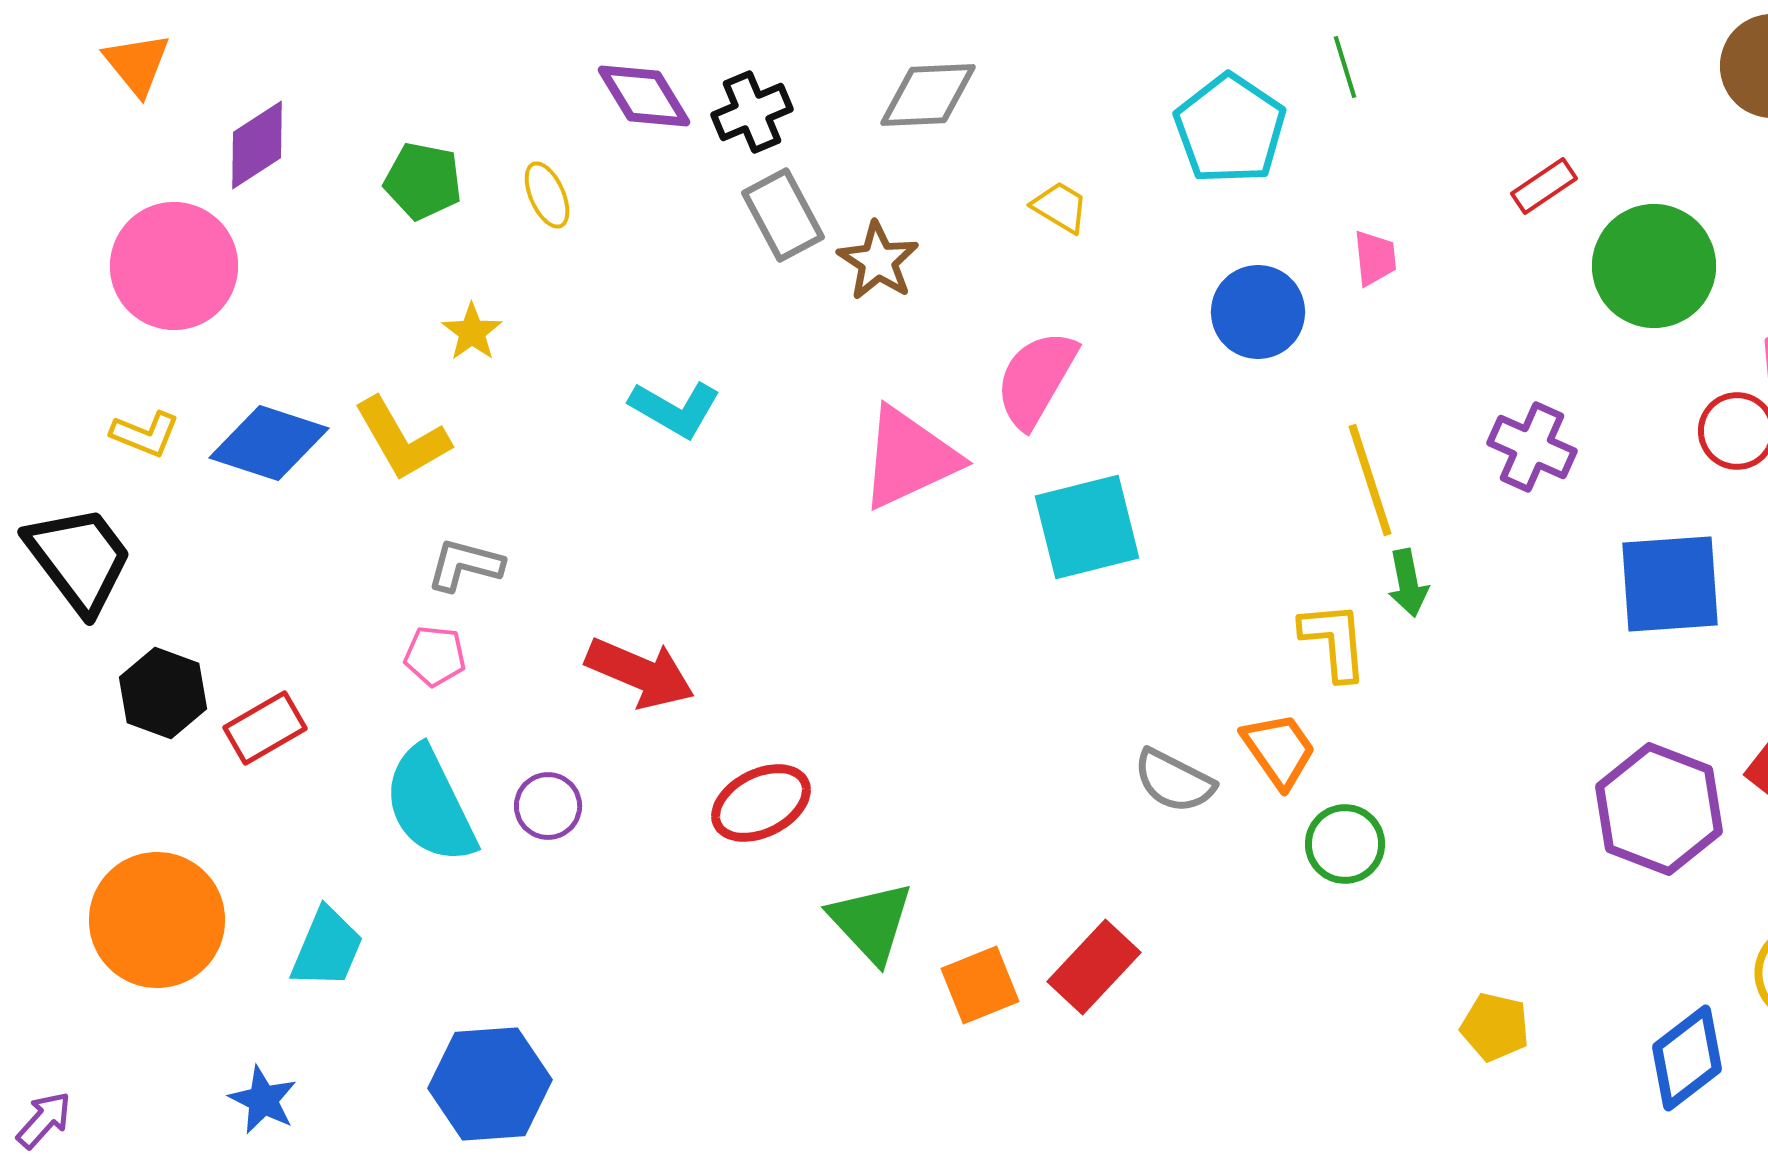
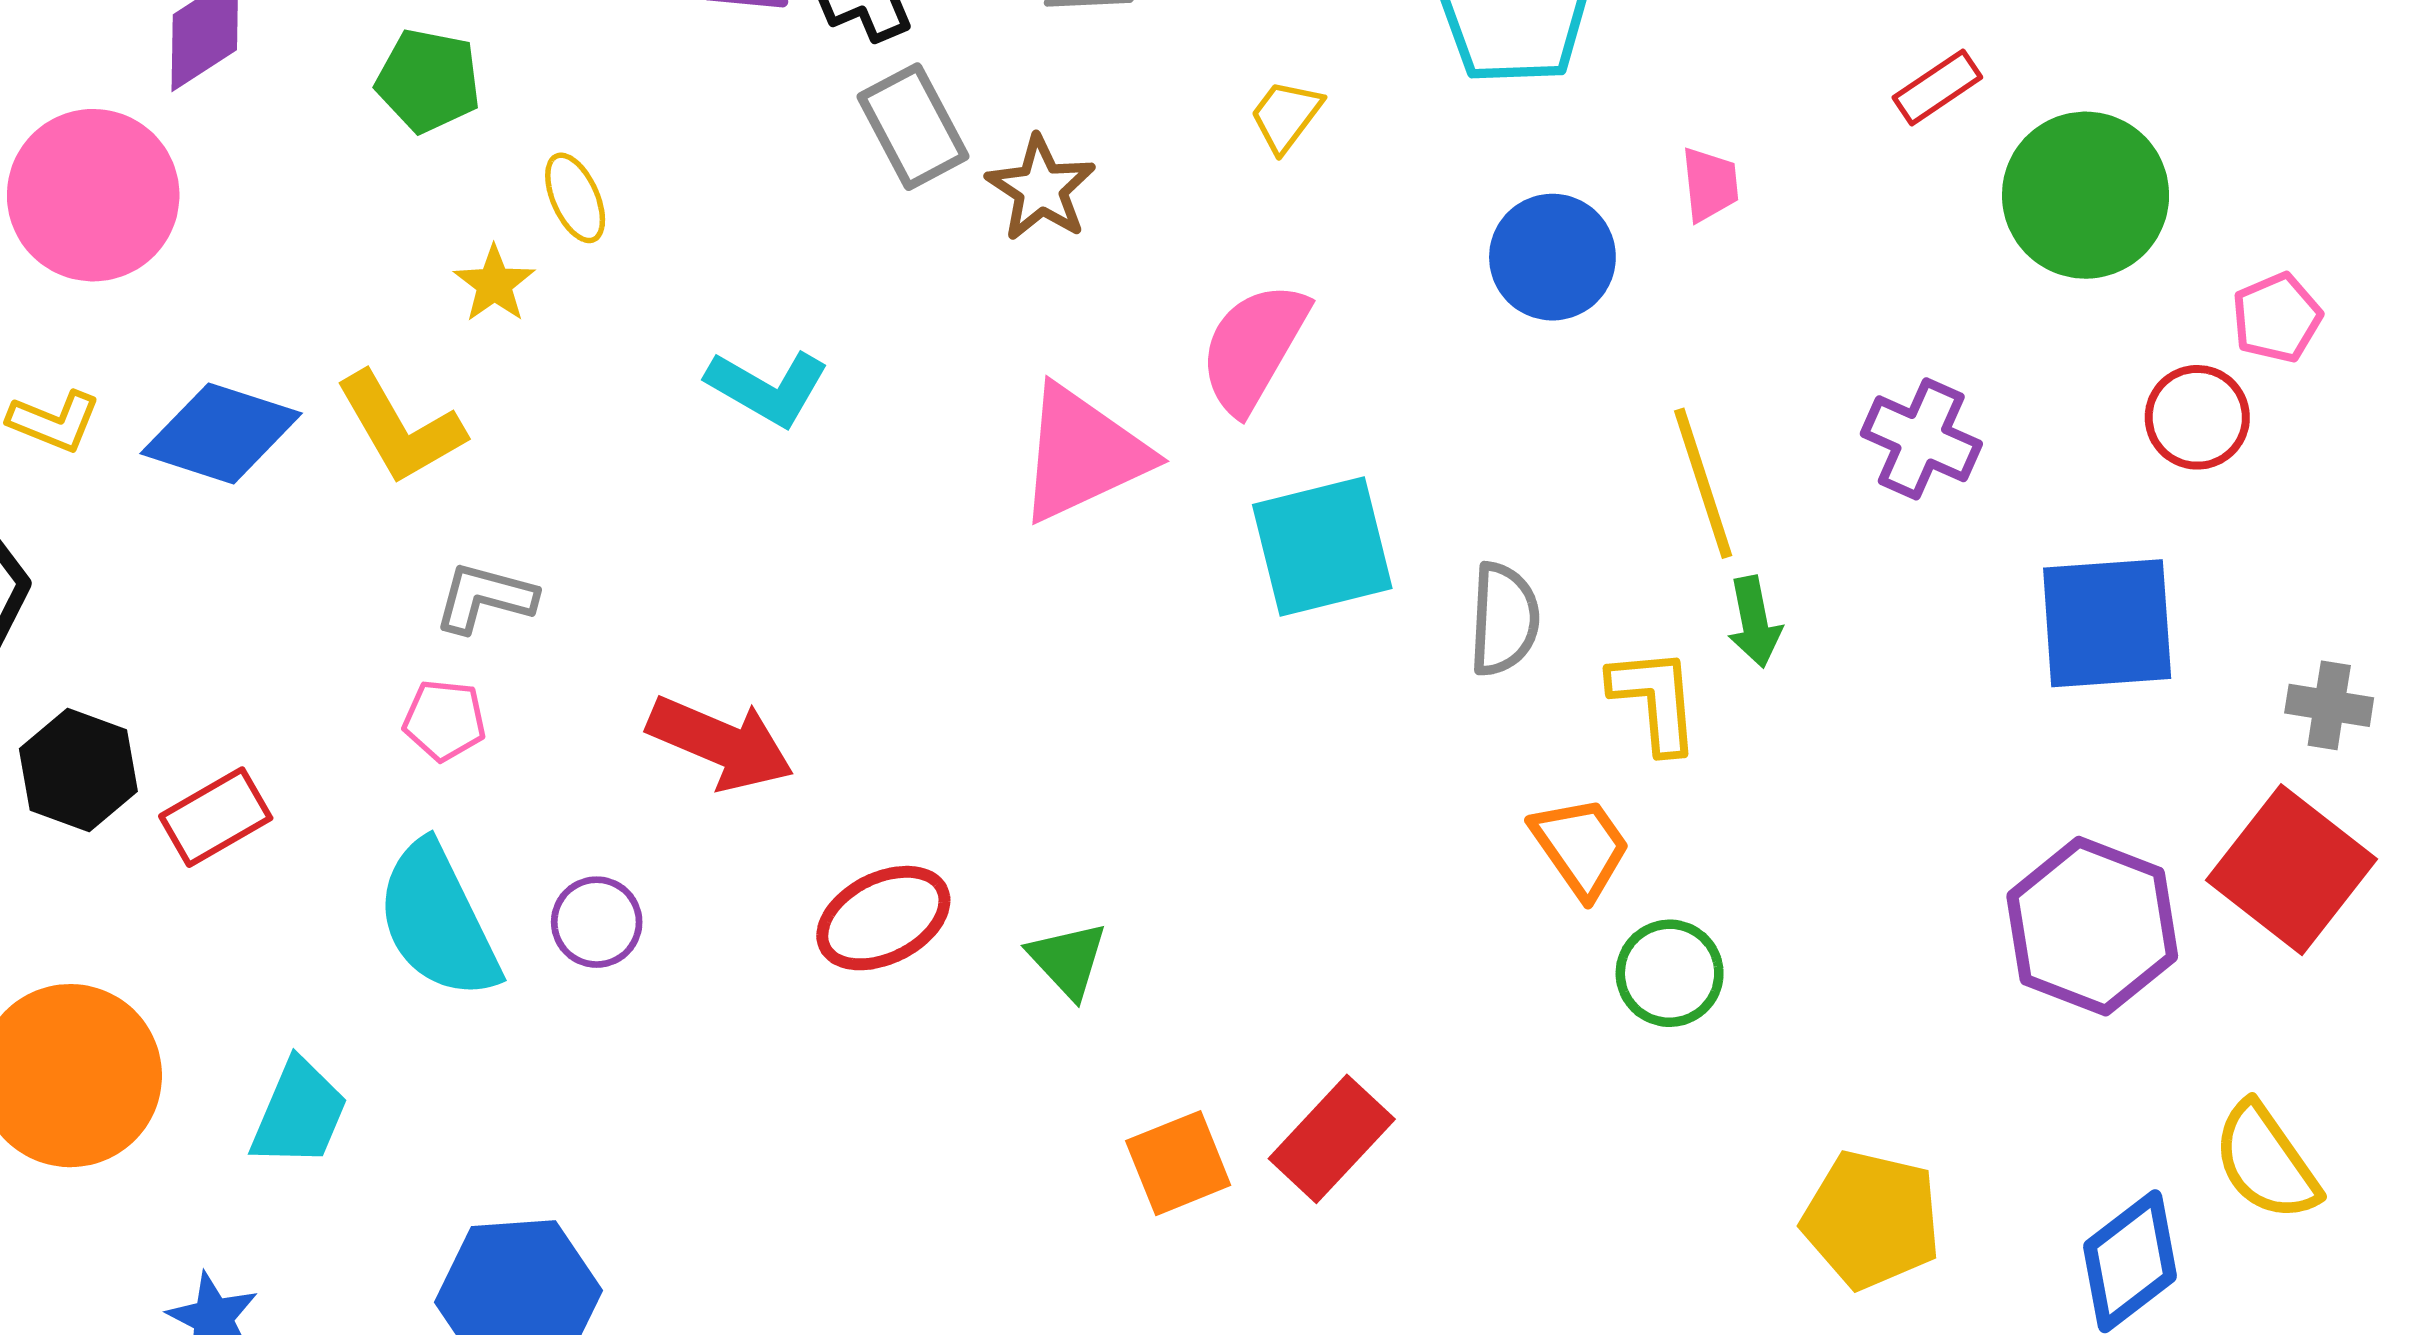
yellow ellipse: (547, 195) -> (575, 198), moved
yellow trapezoid: (1060, 207) -> (1286, 116), turned -84
gray semicircle: (1174, 781) -> (1504, 619), moved, turned -114
green triangle: (871, 922) -> (1068, 960), moved, size x0.7
yellow pentagon: (1495, 1027) -> (1871, 1220), size x1.5

